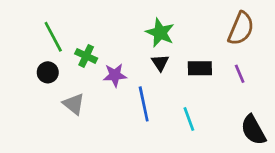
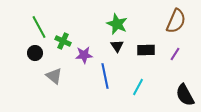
purple line: (240, 74) -> (175, 54), turned 56
cyan line: (189, 119) -> (138, 87), turned 48

